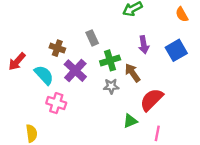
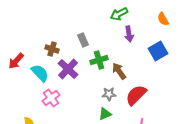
purple arrow: (144, 45) -> (129, 34), moved
gray star: (111, 86) -> (109, 94), moved
pink cross: (56, 103) -> (51, 98), turned 36
green triangle: (130, 121) -> (105, 114), moved

